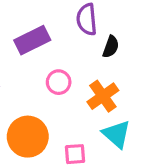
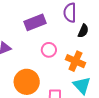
orange cross: (103, 96) -> (75, 61), turned -36

